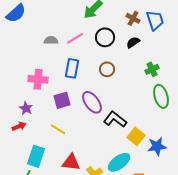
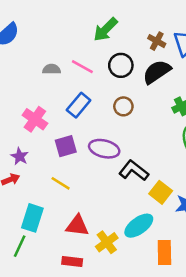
pink line: (75, 38) -> (82, 67), turned 60
black semicircle: (133, 42) -> (157, 72), size x1.6
blue rectangle: (72, 68) -> (79, 105), turned 30
pink cross: (38, 79) -> (35, 119), turned 30
purple ellipse: (92, 102) -> (104, 149), turned -40

